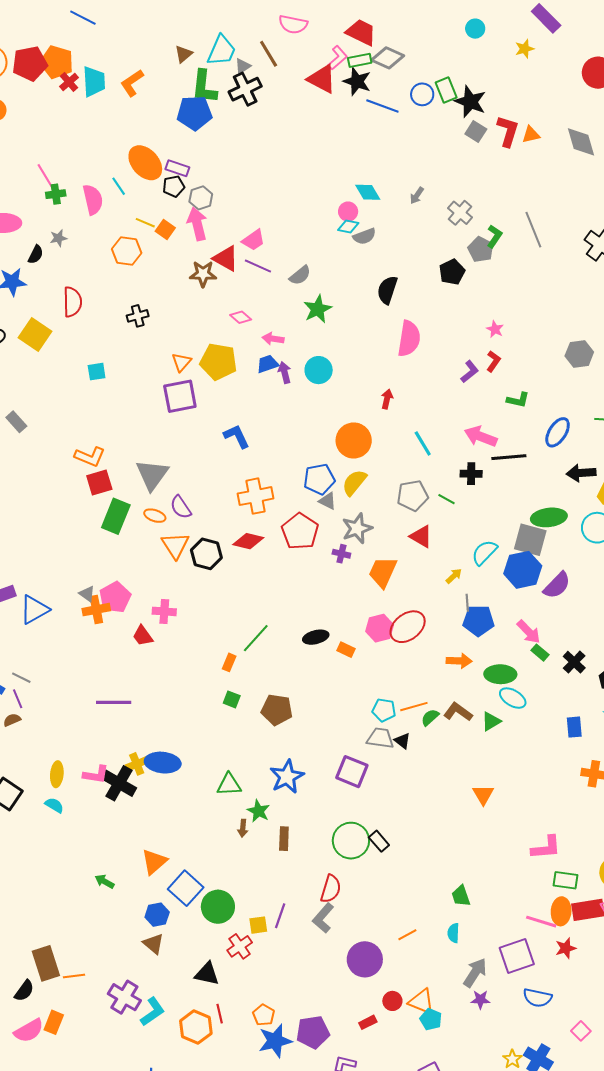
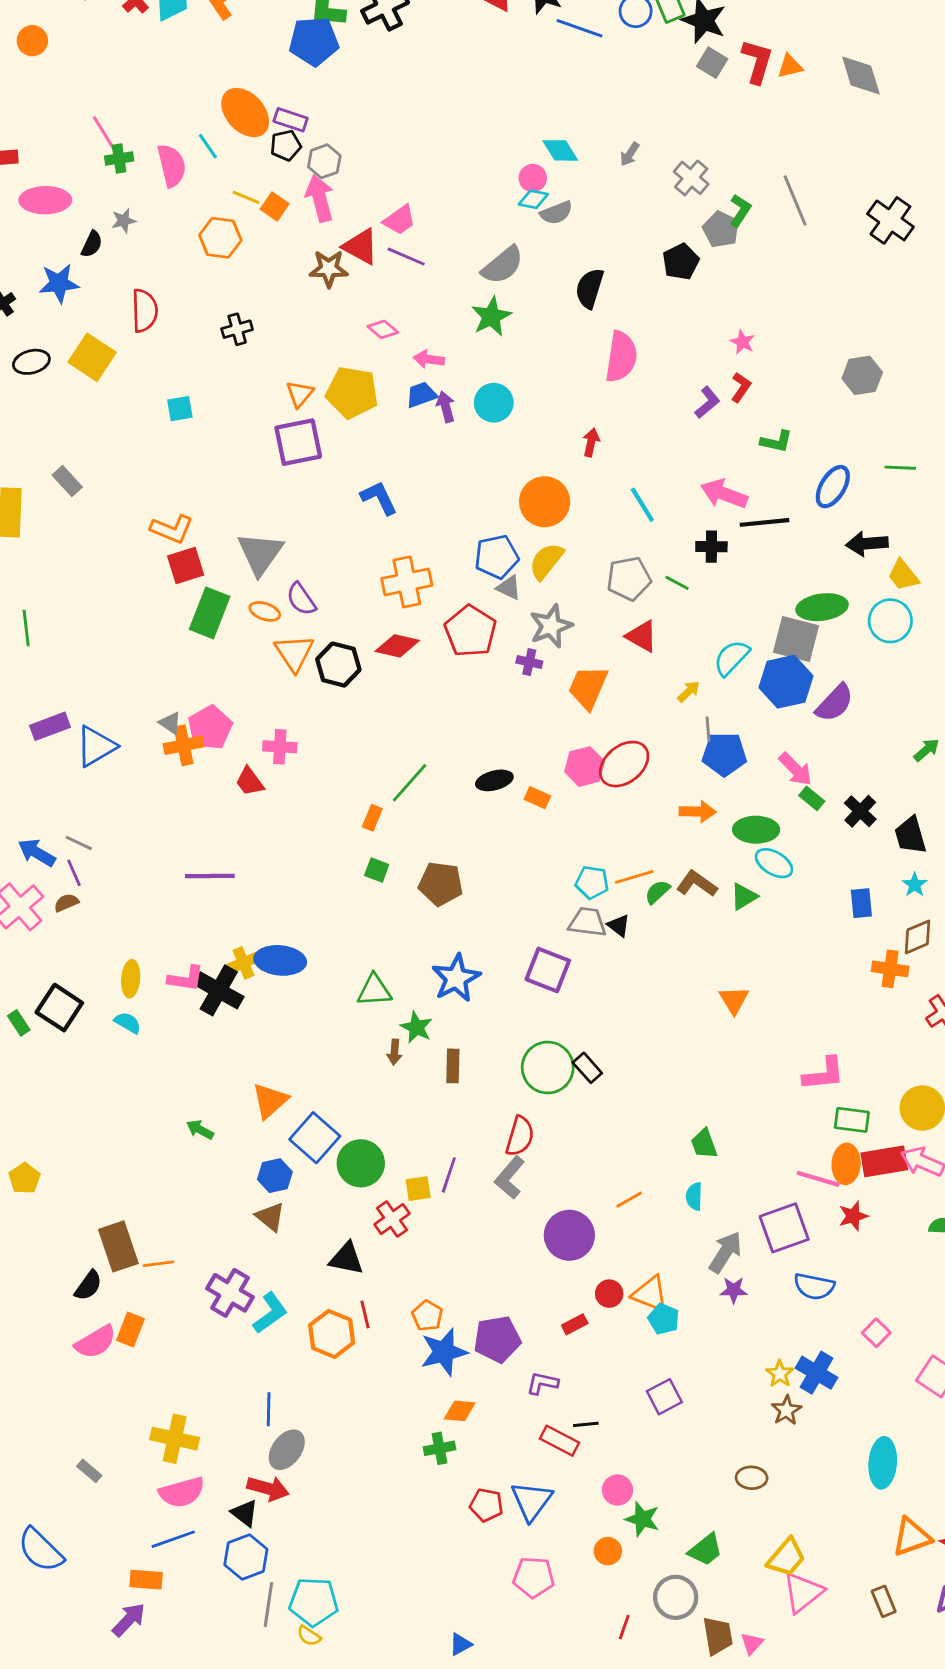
gray semicircle: (300, 275) -> (503, 265), moved, size x1.4

